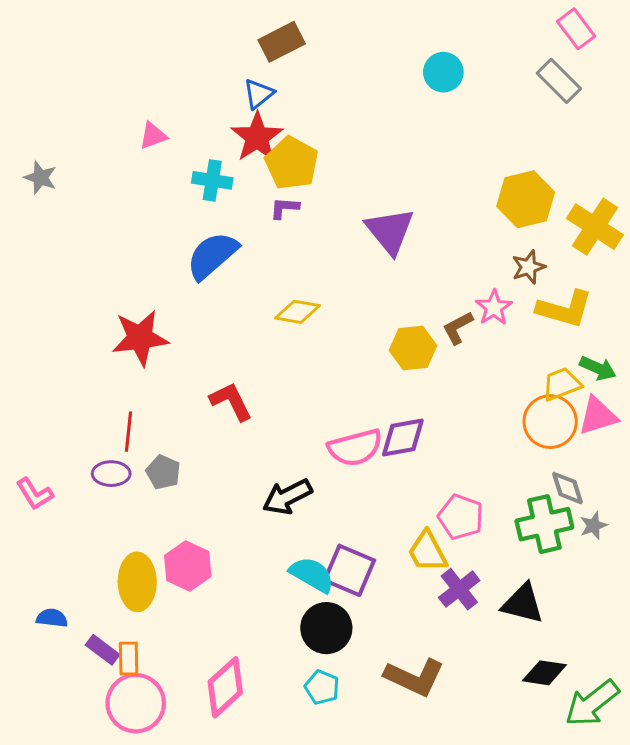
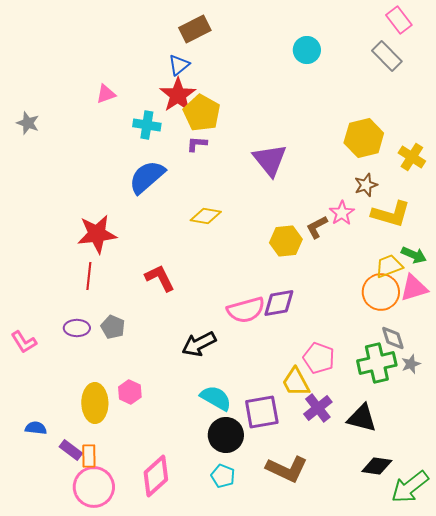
yellow cross: (595, 227) -> (412, 157), size x0.7
red line: (129, 432) -> (89, 276), moved
pink hexagon: (188, 566) -> (130, 392), size x0.7
purple square: (349, 570) -> (262, 412), moved, turned -33

